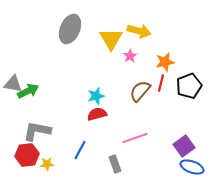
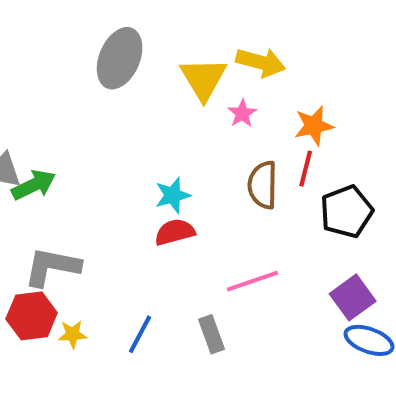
black pentagon: (189, 86) -> (347, 212), moved
brown semicircle: (140, 91) -> (263, 185), turned -40
blue line: (80, 150) -> (140, 334), moved

